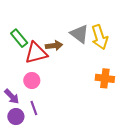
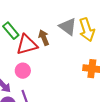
brown arrow: (54, 46) -> (44, 38), turned -105

